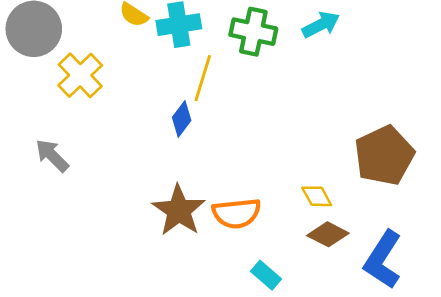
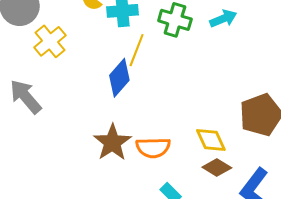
blue diamond: (182, 119) -> (119, 78), size x1.5
gray arrow: (52, 156) -> (26, 97), size x1.4
yellow diamond: (317, 196) -> (211, 140), size x1.4

